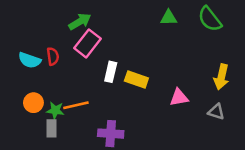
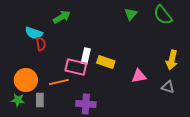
green triangle: (169, 18) -> (131, 14), turned -48
pink rectangle: (88, 43) -> (76, 67), moved, turned 65
cyan semicircle: (30, 60) -> (34, 33), moved
orange circle: (33, 103) -> (26, 80), size x1.5
green star: (55, 110) -> (18, 100), moved

